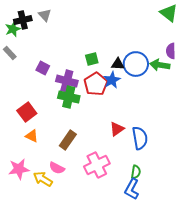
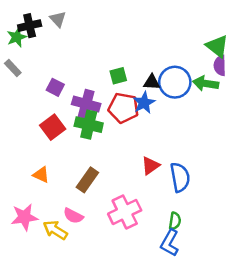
green triangle: (169, 13) -> (217, 46), moved
red pentagon: (96, 84) -> (123, 108), turned -30
red square: (27, 112) -> (53, 127), moved

